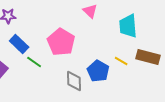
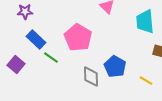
yellow line: (121, 61) -> (146, 81), moved

